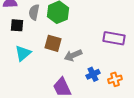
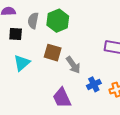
gray arrow: (73, 55) -> (73, 65), turned -102

